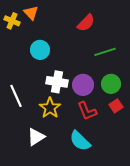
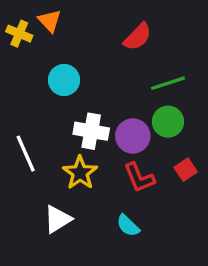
green circle: (111, 84) -> (168, 122), moved
cyan semicircle: (80, 141) -> (128, 226), size x0.7

